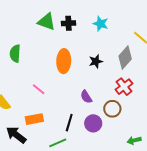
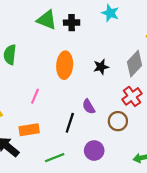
cyan star: (101, 24) -> (110, 13), moved
pink line: (39, 89) -> (35, 96), turned 72
black line: (69, 123) -> (70, 123), moved
purple circle: (93, 123) -> (94, 151), moved

